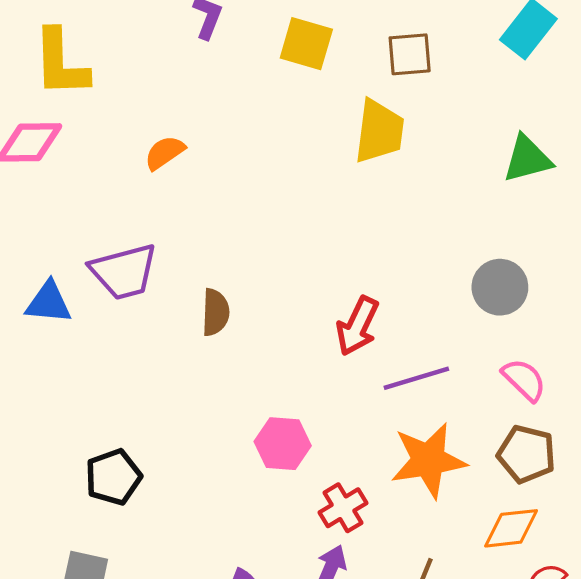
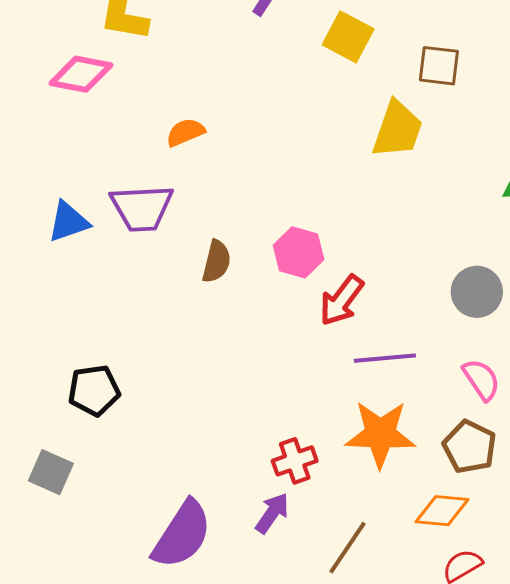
orange semicircle: (165, 153) -> (185, 132), moved
blue triangle: (49, 303) -> (68, 222), turned -36
pink hexagon: (283, 444) -> (299, 252), moved

